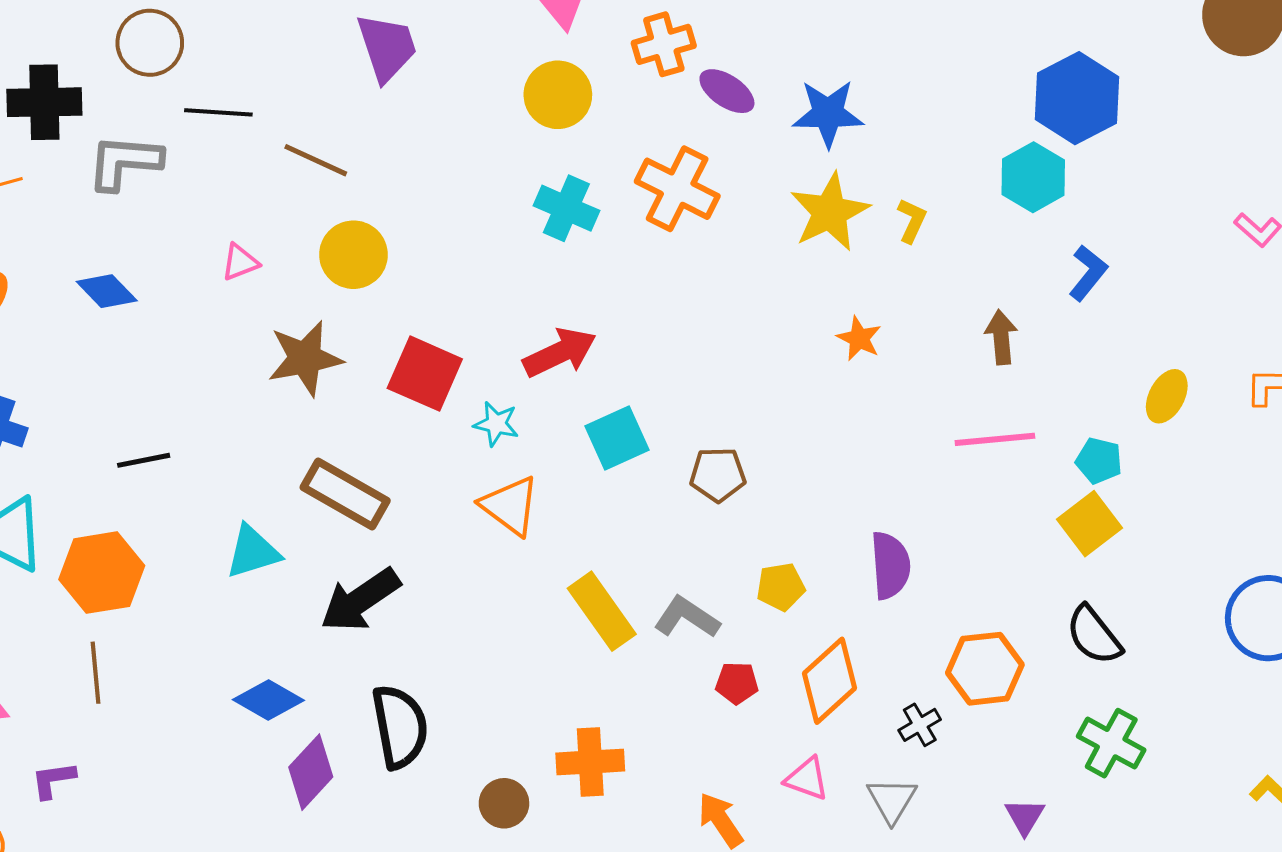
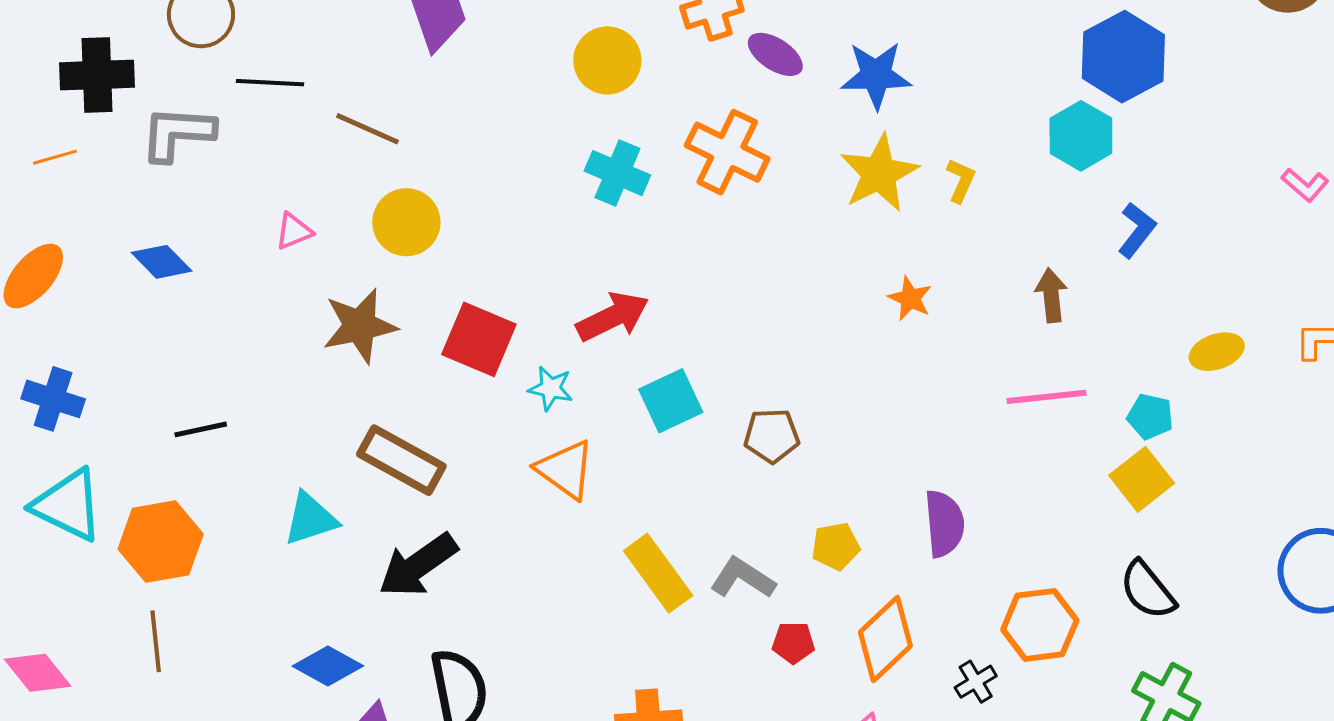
yellow ellipse: (1167, 396) -> (1217, 352), turned 44

